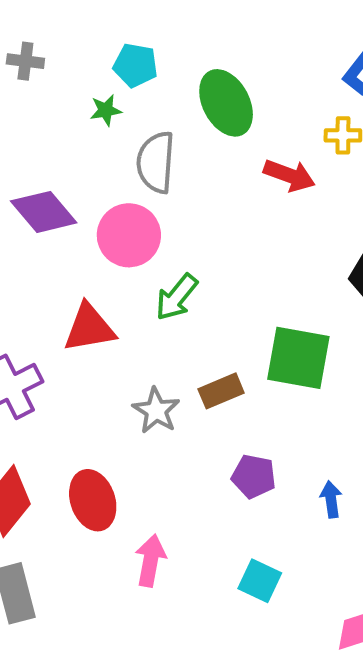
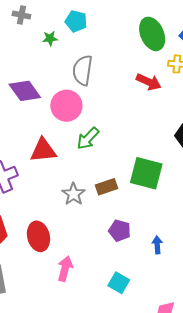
green ellipse: (226, 103) -> (152, 34), moved
green star: (106, 110) -> (50, 38), moved

